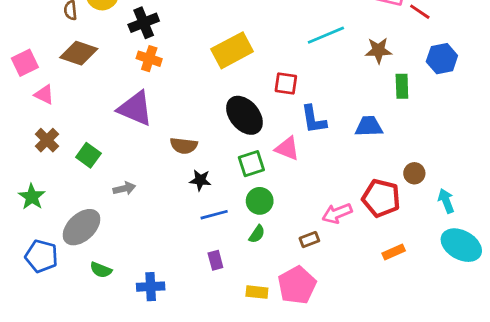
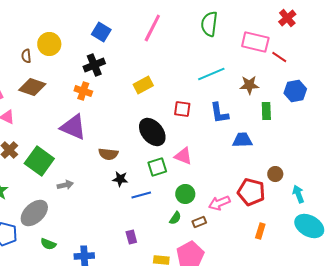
black cross: (144, 23) -> (94, 65), moved
yellow rectangle: (232, 50) -> (143, 85), size x0.7
blue L-shape: (314, 119) -> (219, 113), moved
green square: (88, 155) -> (39, 161), size x1.6
green circle: (260, 201) -> (185, 194), moved
blue line: (214, 215) -> (141, 195), moved
green semicircle: (257, 234) -> (175, 218), moved
orange rectangle: (394, 252) -> (260, 231), turned -49

